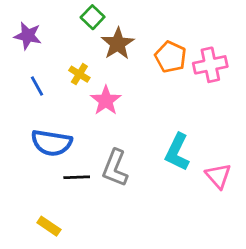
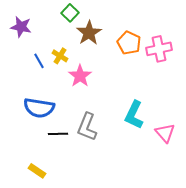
blue line: (37, 86) -> (39, 61), moved

